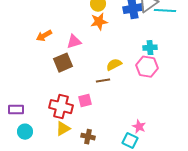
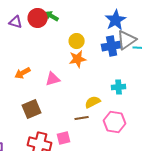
cyan cross: (150, 48) -> (119, 87), moved
brown square: (63, 63) -> (32, 109), moved
pink hexagon: (147, 67) -> (115, 122), moved

